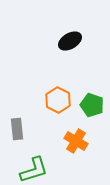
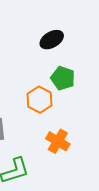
green pentagon: (92, 105) -> (63, 78), moved

